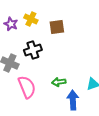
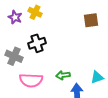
brown square: (57, 27) -> (91, 20), moved
pink semicircle: (27, 87) -> (31, 80), turned 115

